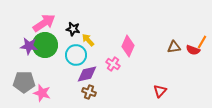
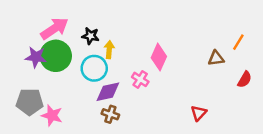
yellow arrow: (88, 40) -> (109, 50), turned 48
orange line: (202, 42) -> (238, 42), moved
red semicircle: (193, 50) -> (245, 79), moved, turned -80

